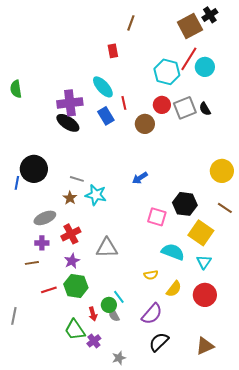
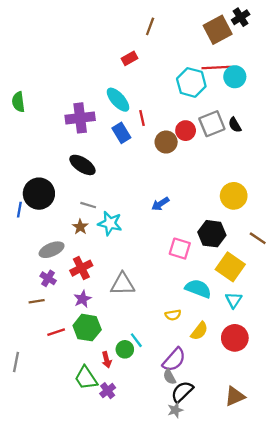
red rectangle: (113, 51) -> (129, 58), turned 72
red line: (189, 59) -> (216, 68), turned 55
red circle: (162, 105) -> (186, 131), moved
black ellipse: (68, 123) -> (82, 165), moved
yellow circle: (222, 171) -> (234, 196), moved
purple cross: (42, 243) -> (48, 278), turned 32
gray semicircle: (114, 315) -> (170, 377), moved
gray star: (119, 358) -> (175, 410), moved

